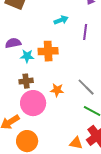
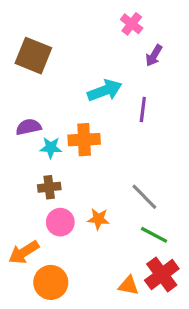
cyan arrow: (61, 20) -> (105, 90), size x1.5
orange star: (57, 90) -> (98, 219), moved
pink circle: (33, 103) -> (60, 222), size x0.7

